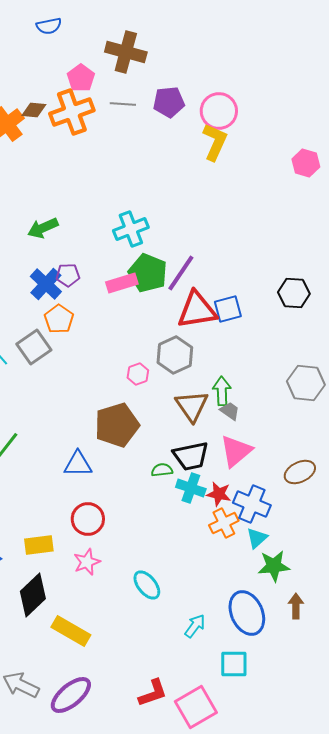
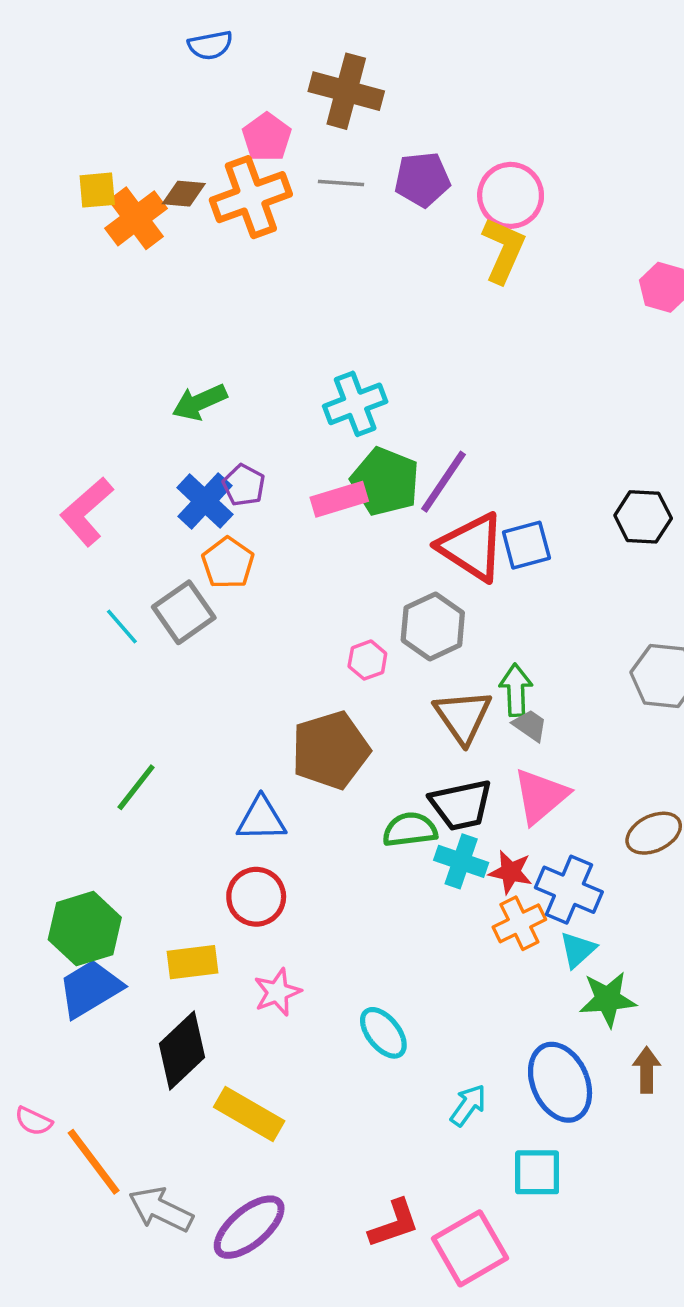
purple pentagon: (68, 275) -> (244, 485), turned 30
red triangle: (197, 310) -> (472, 547), turned 42
green semicircle: (162, 470) -> (410, 830), size x1.4
red circle: (88, 519) -> (256, 897), moved

